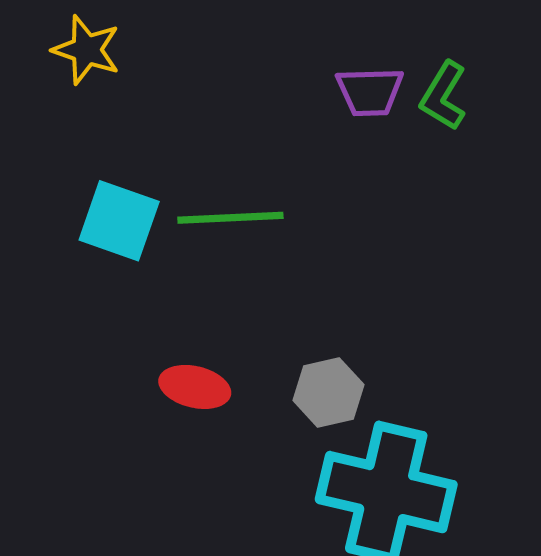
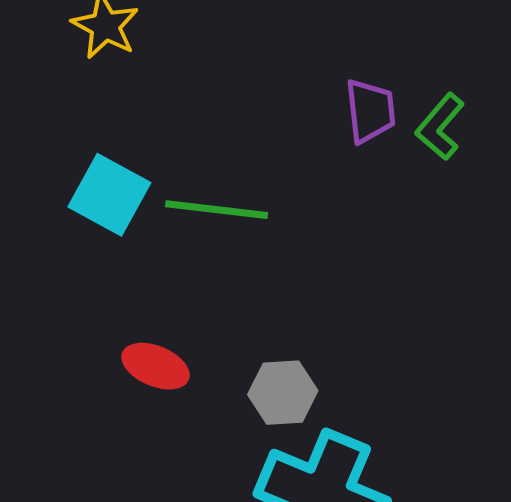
purple trapezoid: (370, 92) -> (370, 111), turned -104

